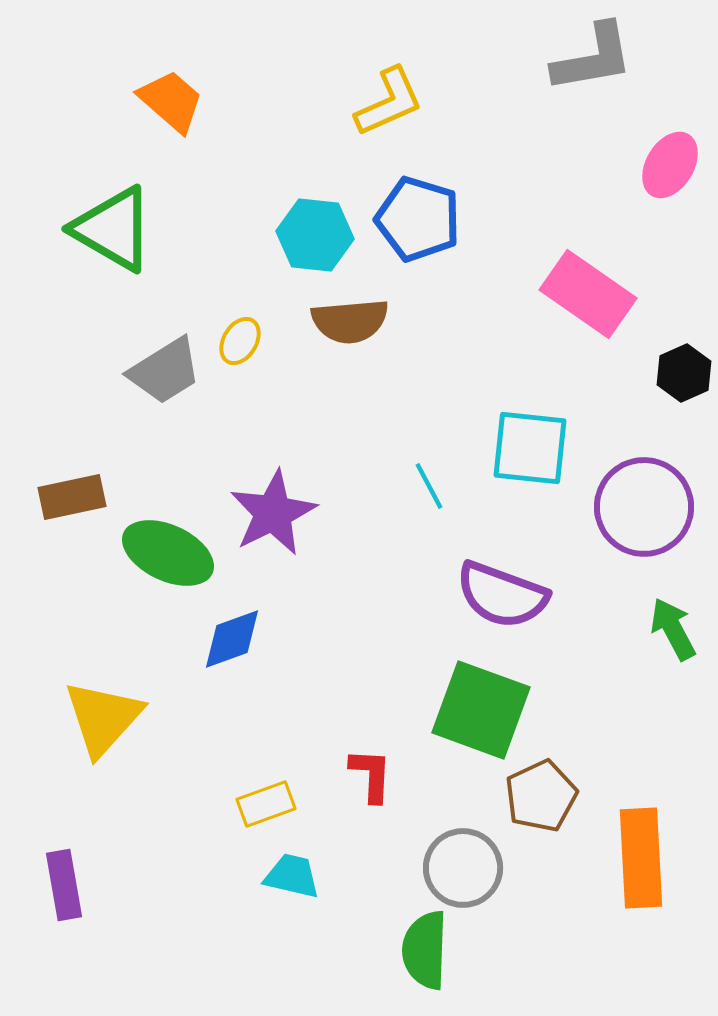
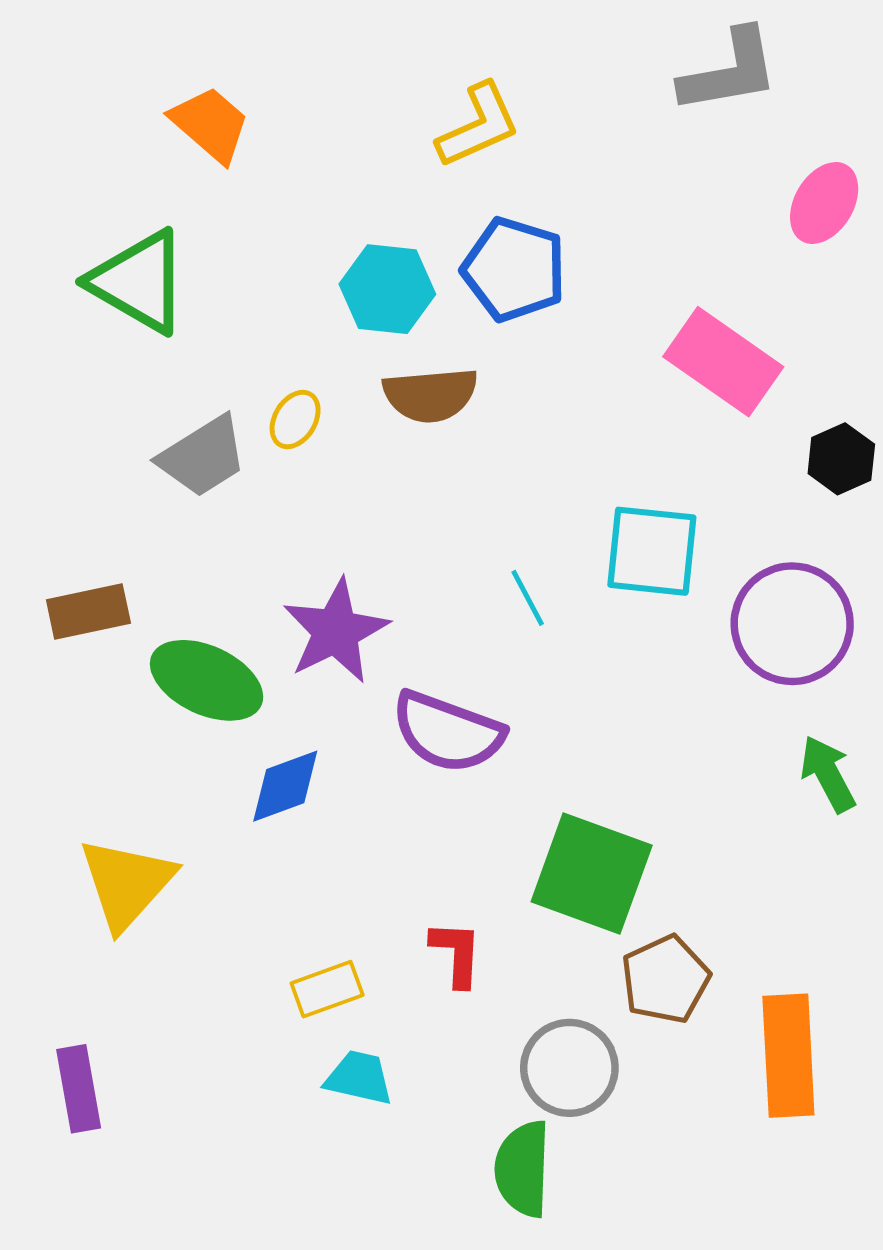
purple semicircle: (502, 595) -> (448, 732), moved

